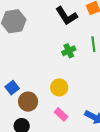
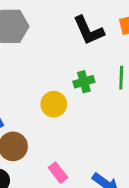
yellow circle: (59, 87) -> (54, 104), moved

